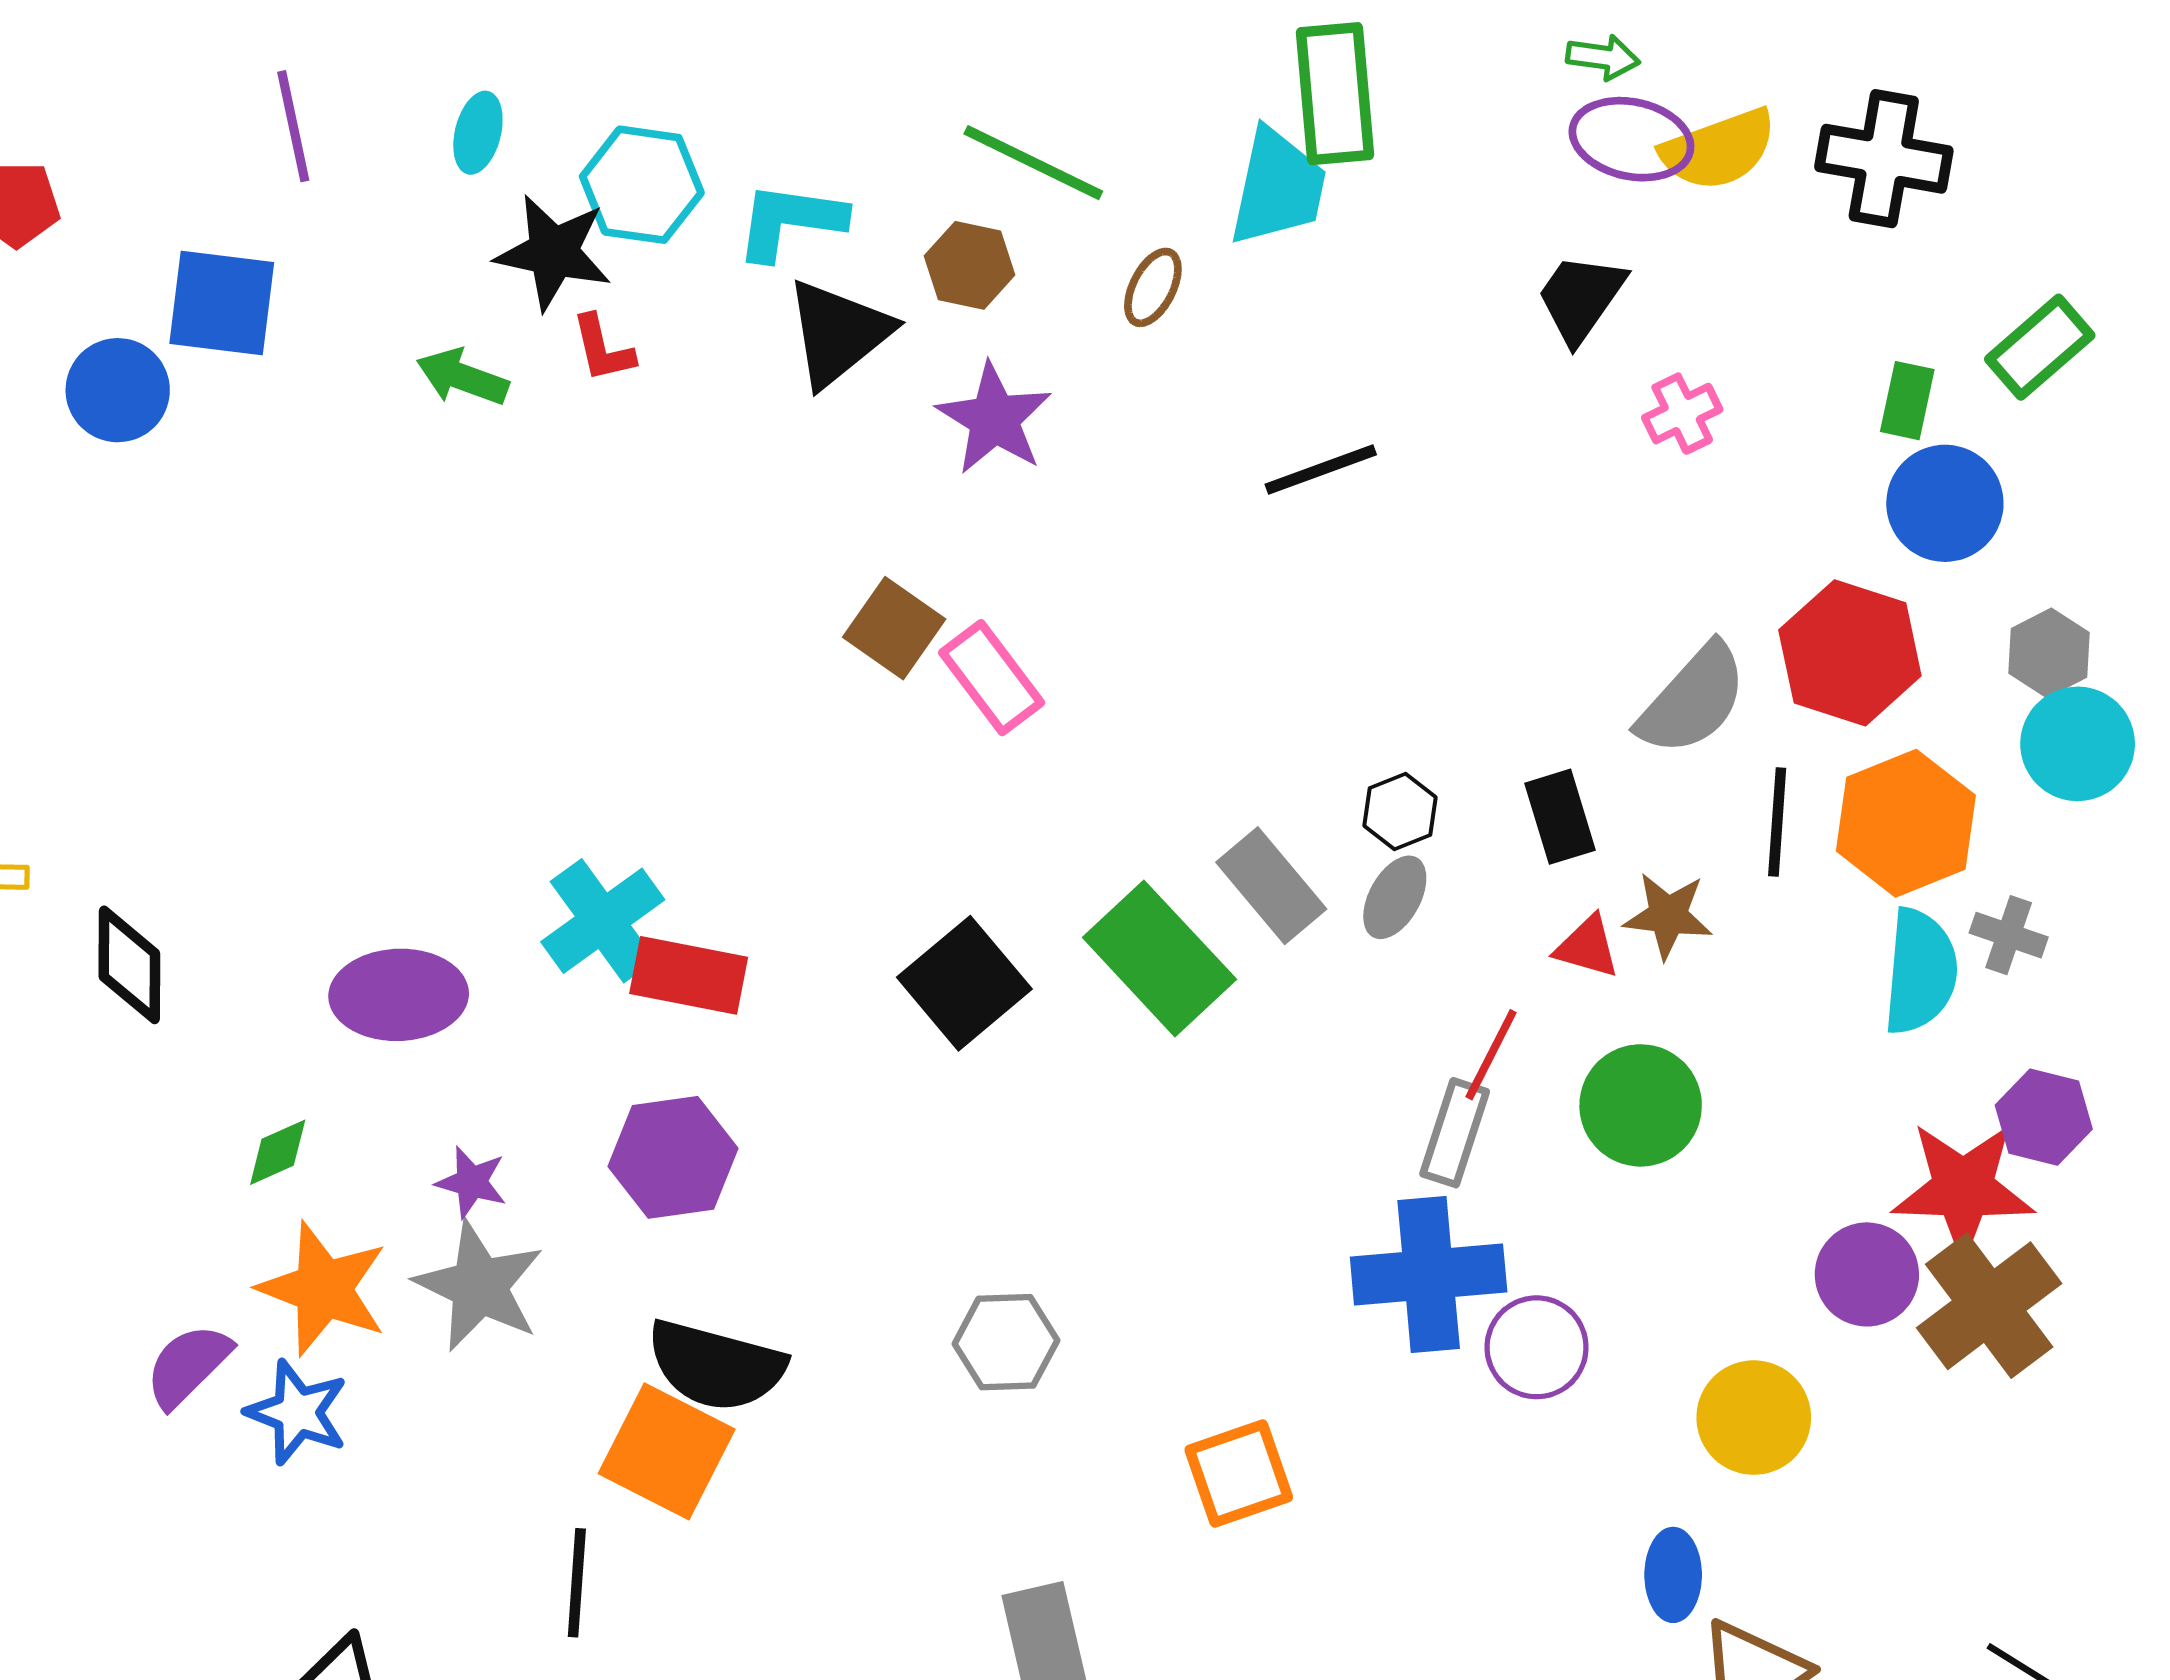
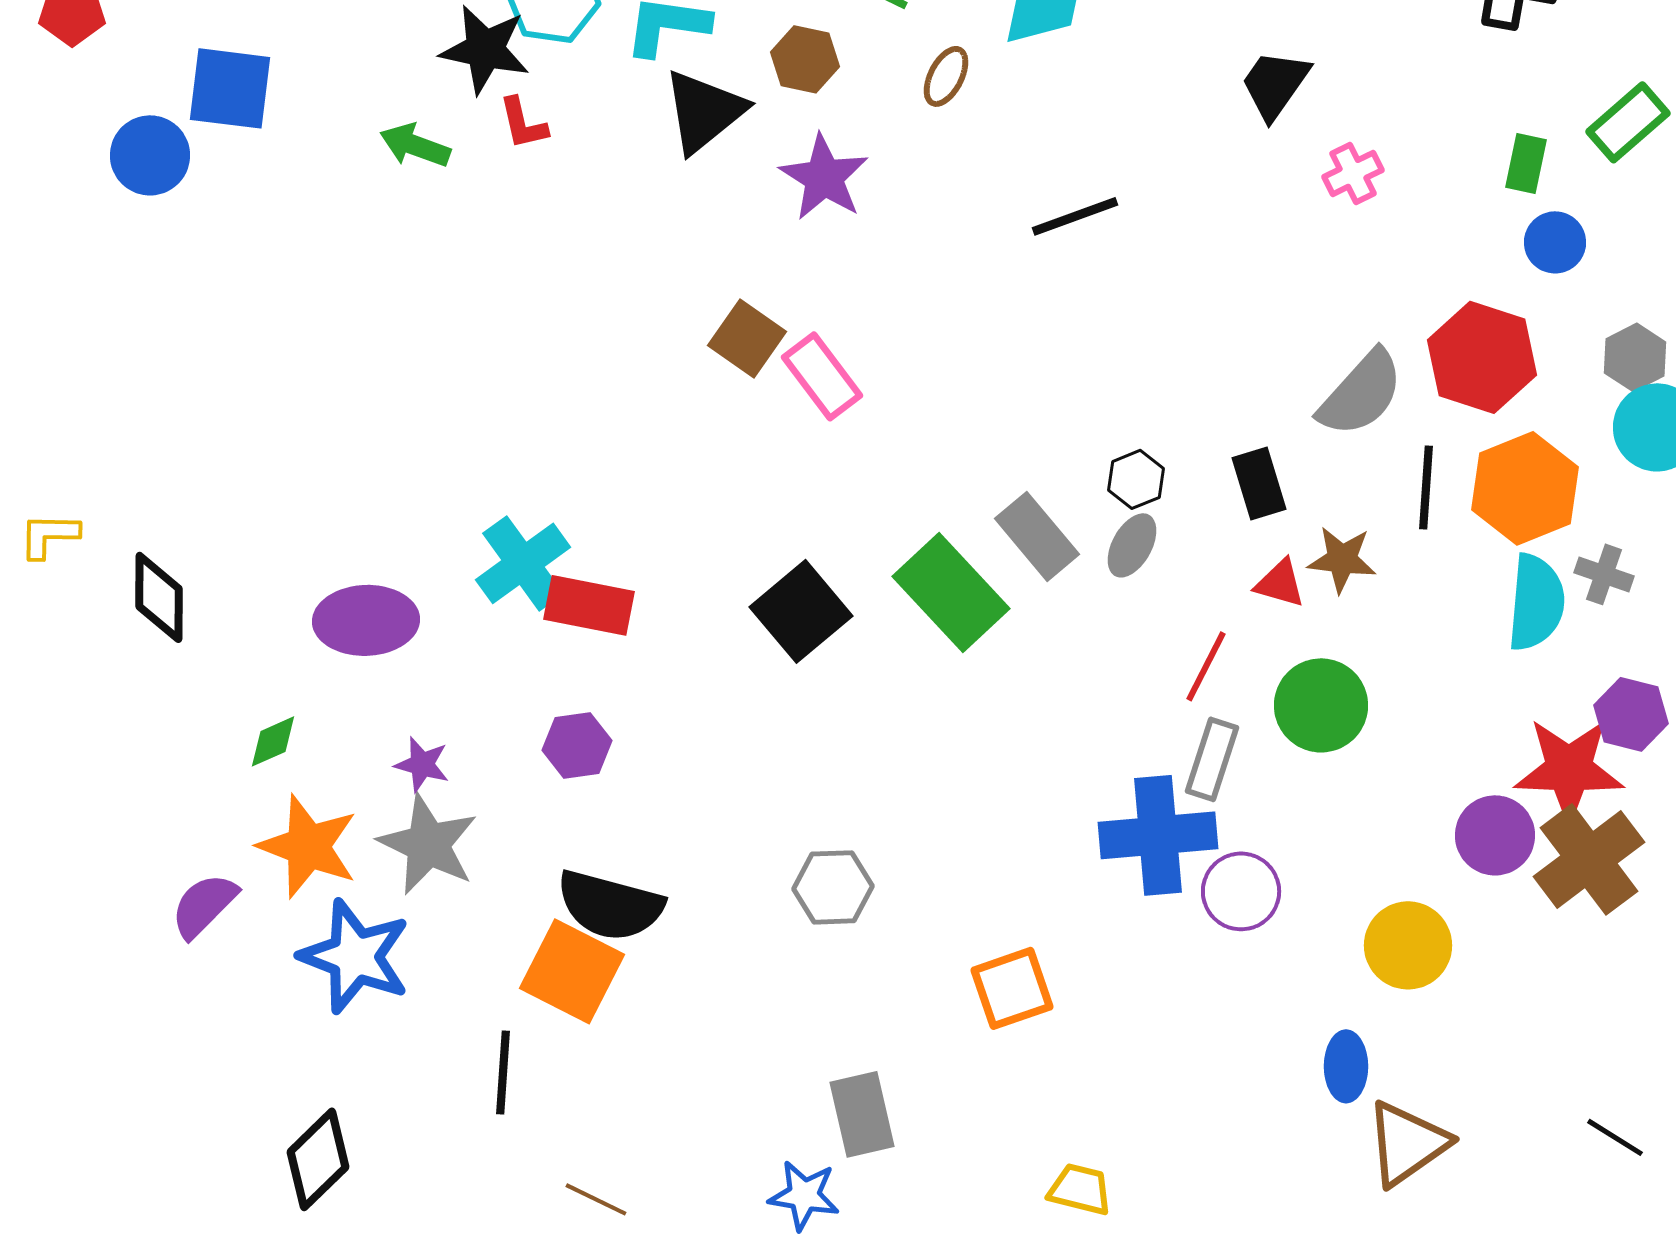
blue circle: (1945, 503) -> (1555, 242), size x0.7
gray rectangle: (1455, 1133) -> (1212, 759), moved
purple hexagon: (673, 1157) -> (577, 745), size x0.7
blue star: (297, 1412) -> (355, 956), moved, size x1.4

